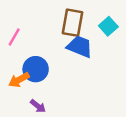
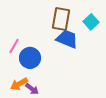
pink line: (14, 37) -> (14, 46), moved
orange arrow: (19, 80) -> (19, 84), moved

